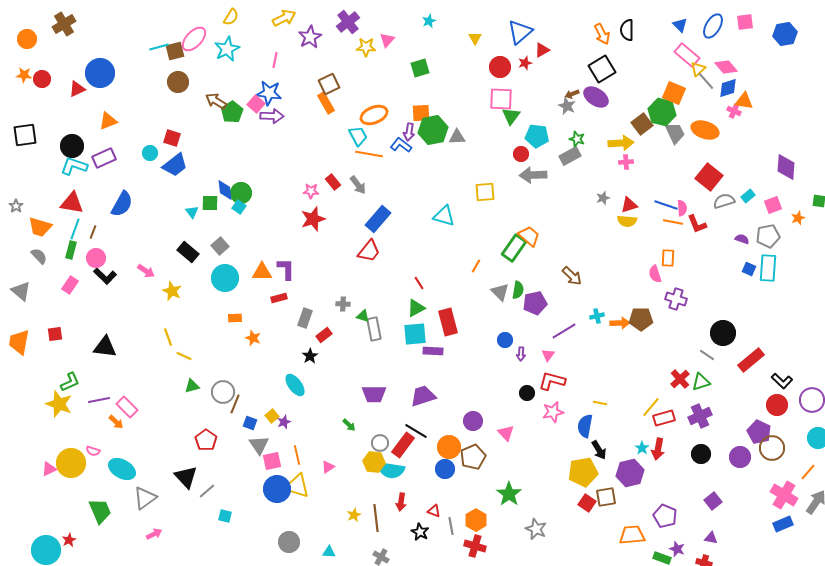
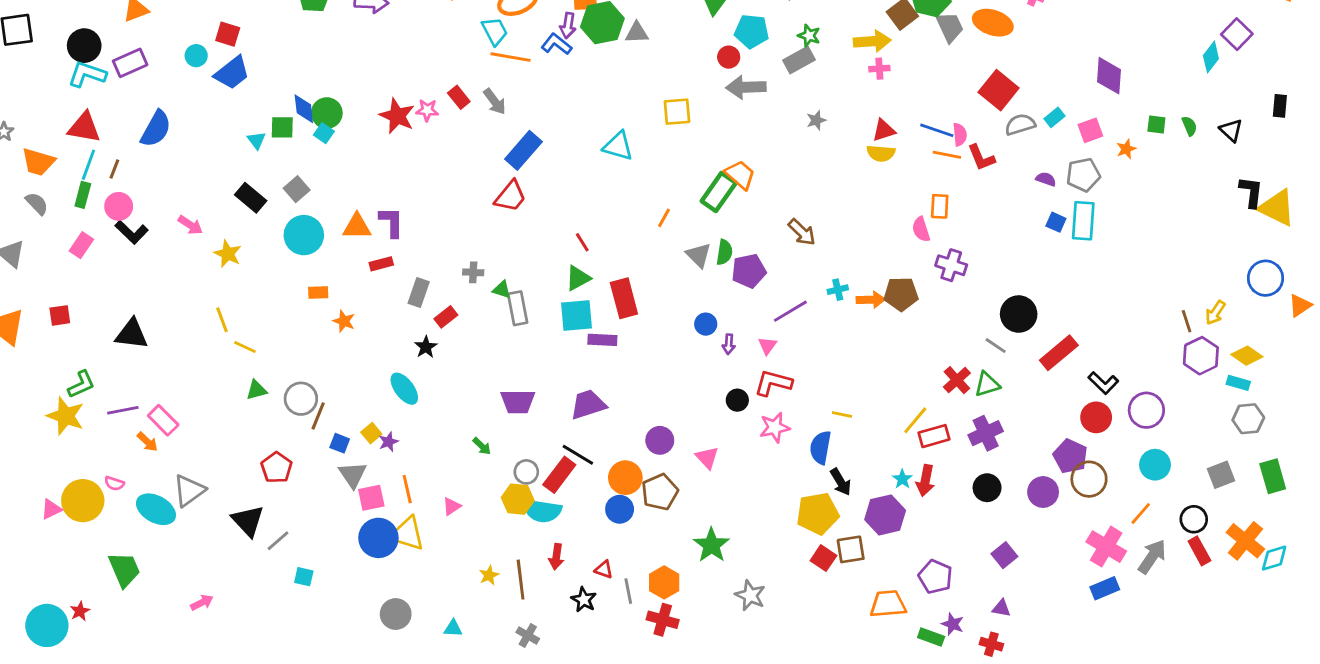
gray star: (603, 198) -> (816, 120), moved
red star: (313, 219) -> (397, 116), moved, turned -30
gray triangle: (145, 498) -> (189, 491), moved

